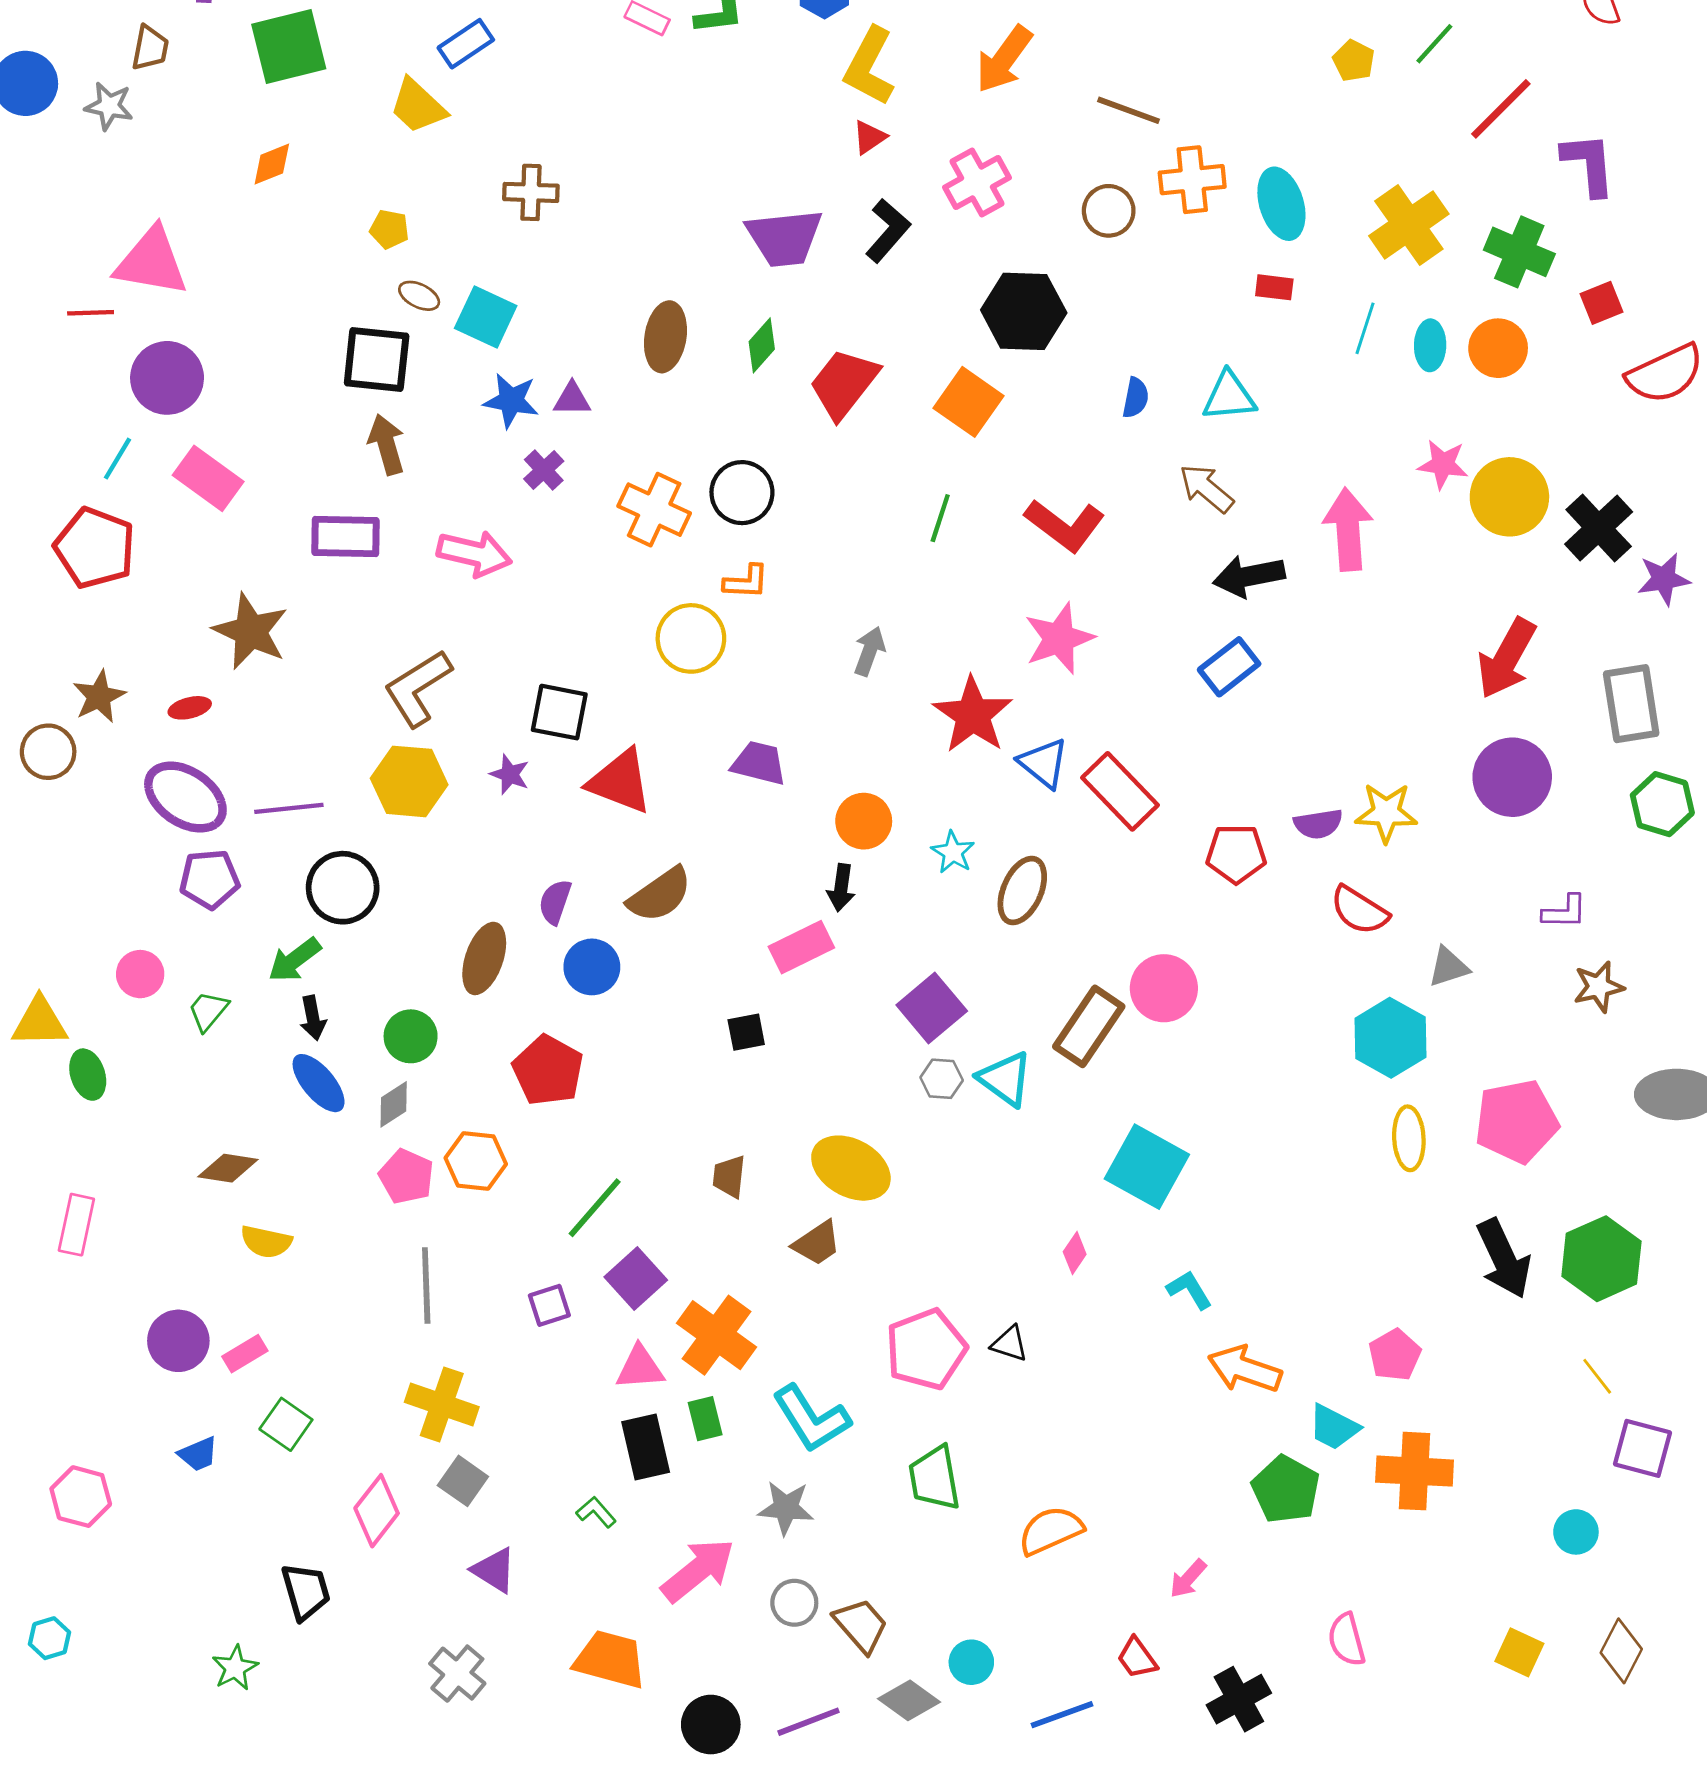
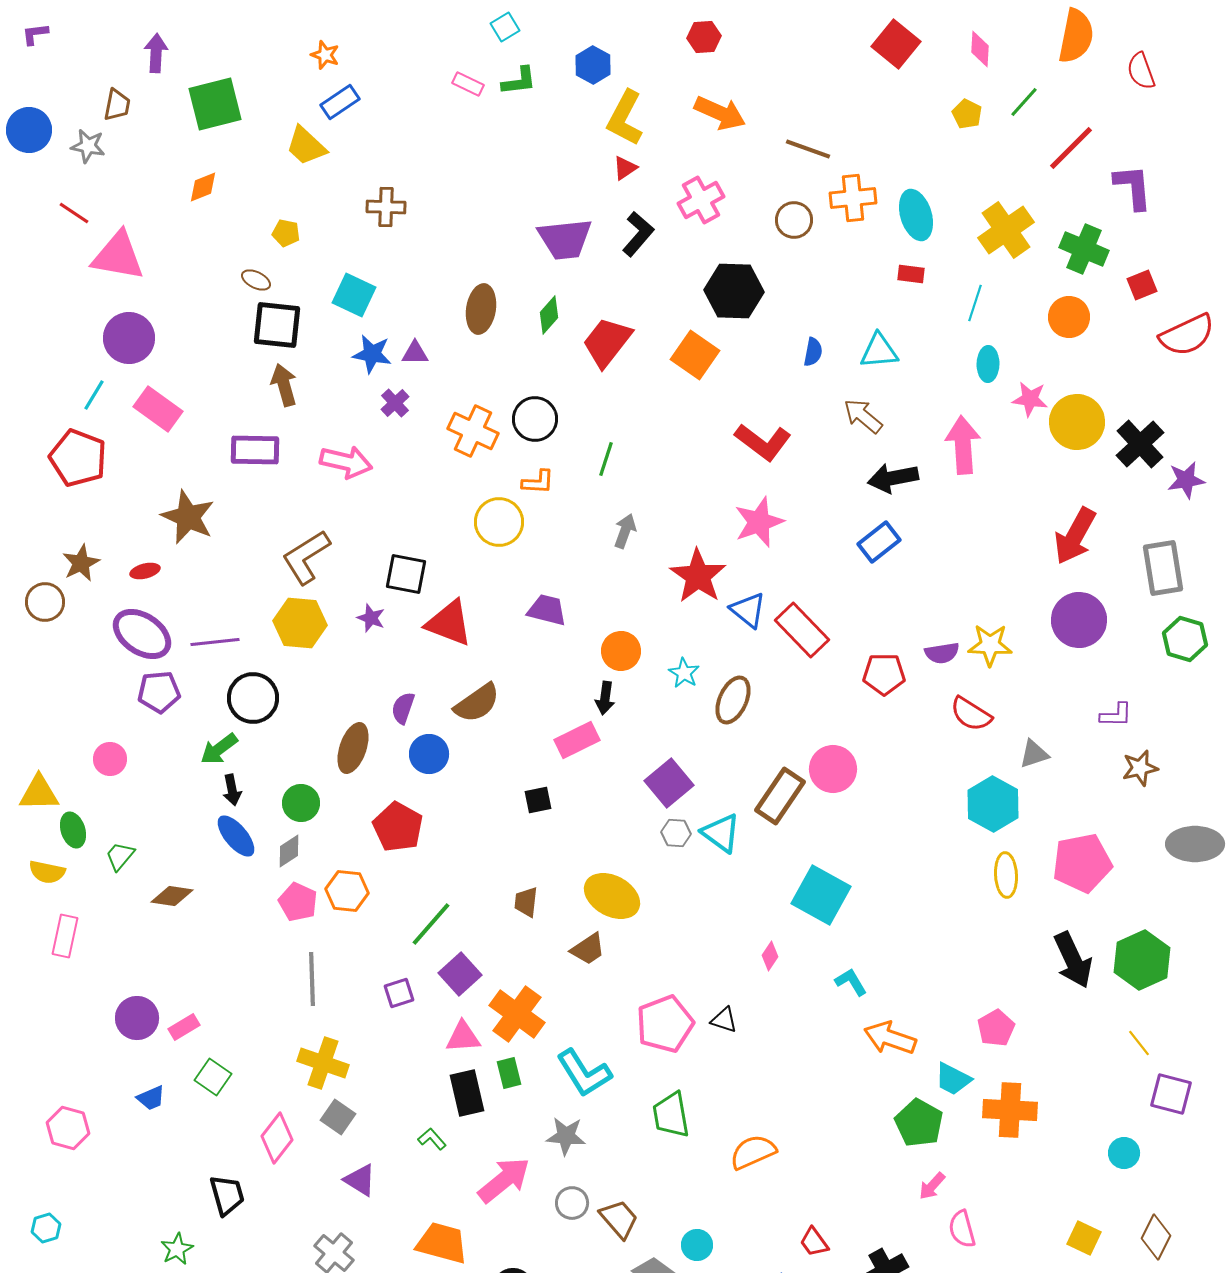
orange arrow: (1004, 59) -> (720, 113), turned -102
brown ellipse: (419, 296) -> (256, 280), moved
red line: (91, 313) -> (74, 213), moved, turned 36
cyan ellipse: (1430, 345) -> (988, 364), moved
green line: (940, 518) -> (606, 459), moved
green trapezoid: (208, 1011) -> (120, 856), moved
yellow semicircle: (266, 1242) -> (47, 872), moved
pink arrow: (1188, 1579) -> (932, 1186), moved

